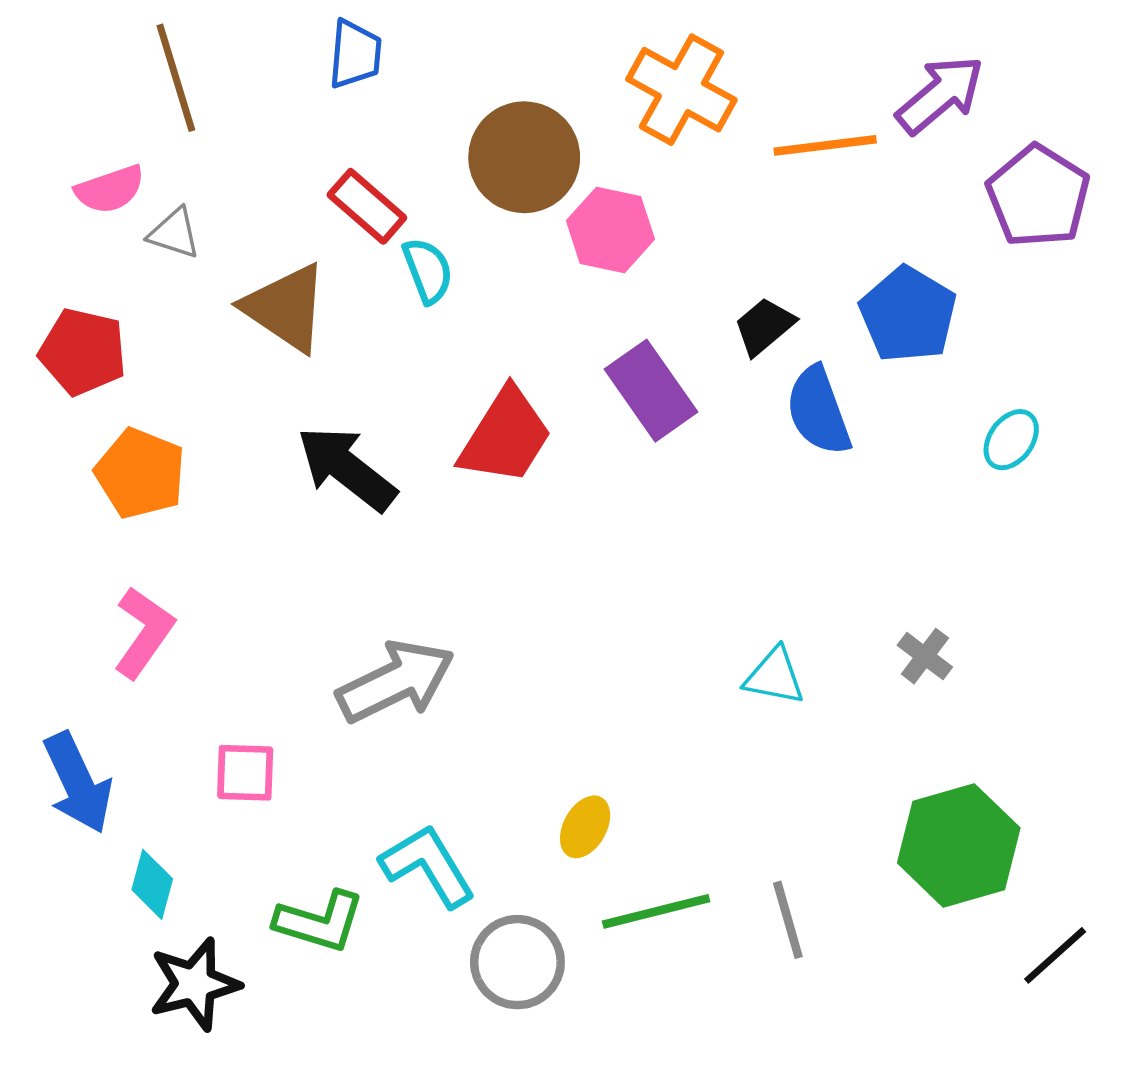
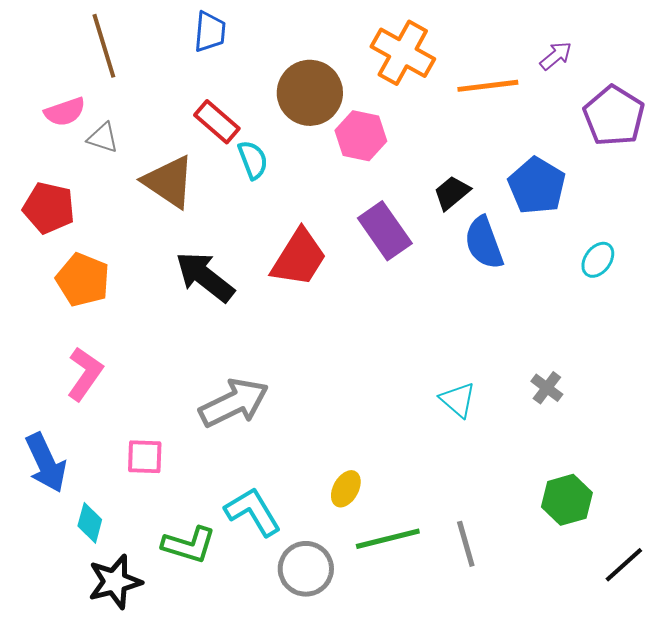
purple arrow: (940, 95) -> (556, 56), size x0.6
cyan triangle: (774, 676) -> (458, 400), turned 30
green hexagon: (959, 845) -> (567, 500), size x0.7

